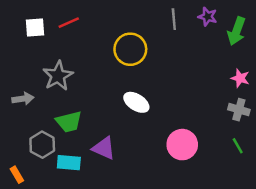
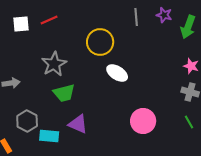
gray star: (58, 76) -> (54, 64), moved
white ellipse: (136, 102) -> (117, 73), moved
green trapezoid: (69, 122) -> (64, 93), moved

